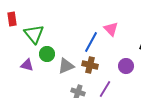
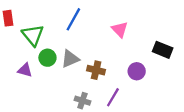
blue line: (91, 42) -> (73, 19), moved
gray triangle: (66, 66) -> (70, 59), moved

